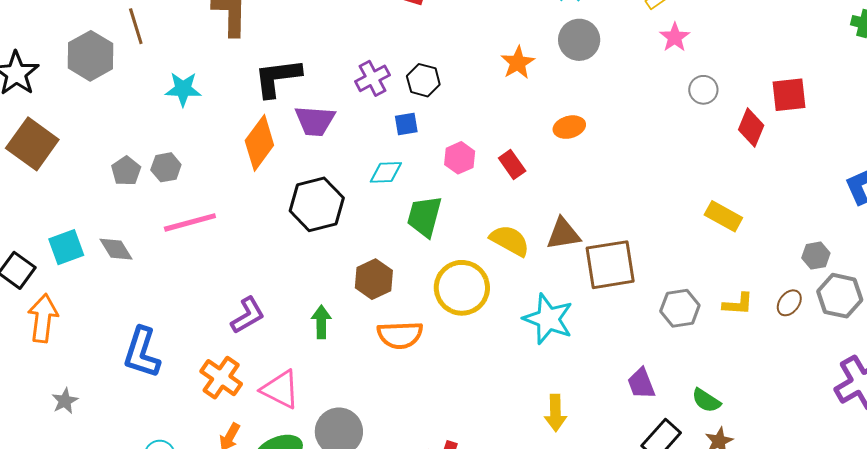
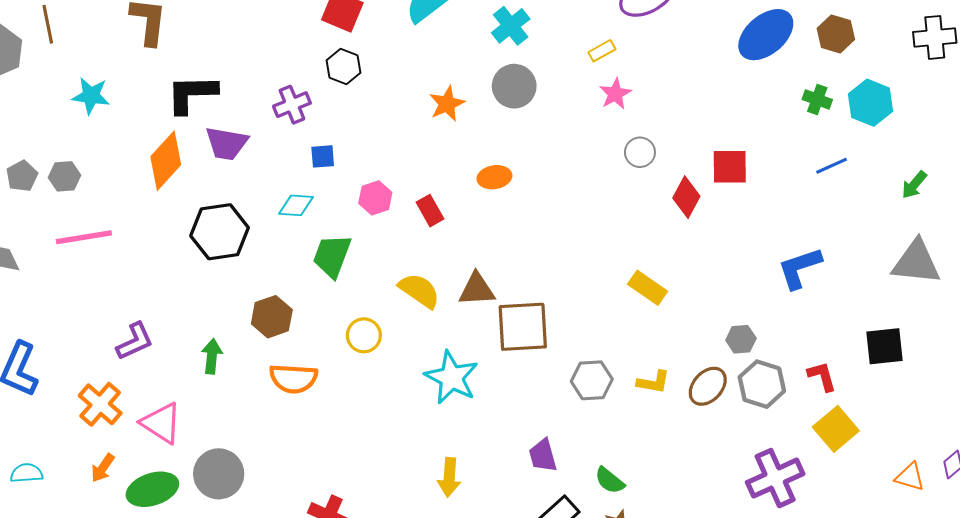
black hexagon: (423, 80) -> (343, 66), moved
yellow circle: (462, 288) -> (364, 335), size x0.6
brown ellipse: (789, 303) -> (708, 386), size x1.4

